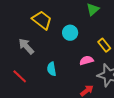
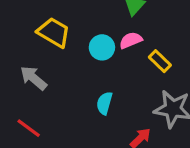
pink semicircle: (86, 60) -> (131, 40), moved
cyan semicircle: (52, 69) -> (104, 103), moved, turned 32

